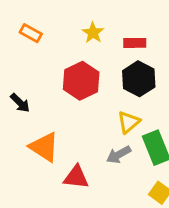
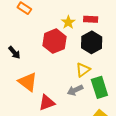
yellow star: (93, 33) -> (68, 22), moved
red triangle: (76, 177) -> (47, 103), turned -30

